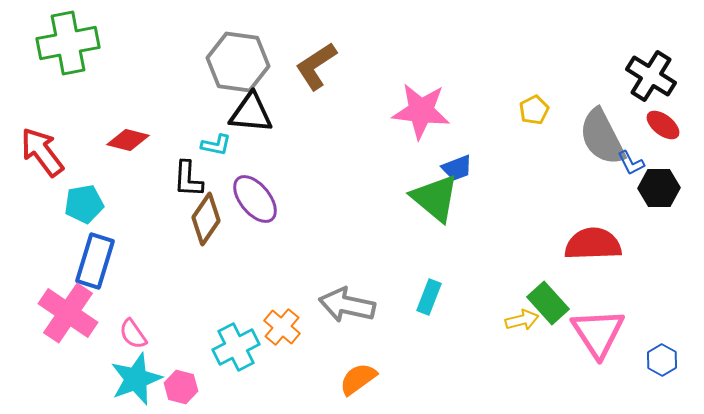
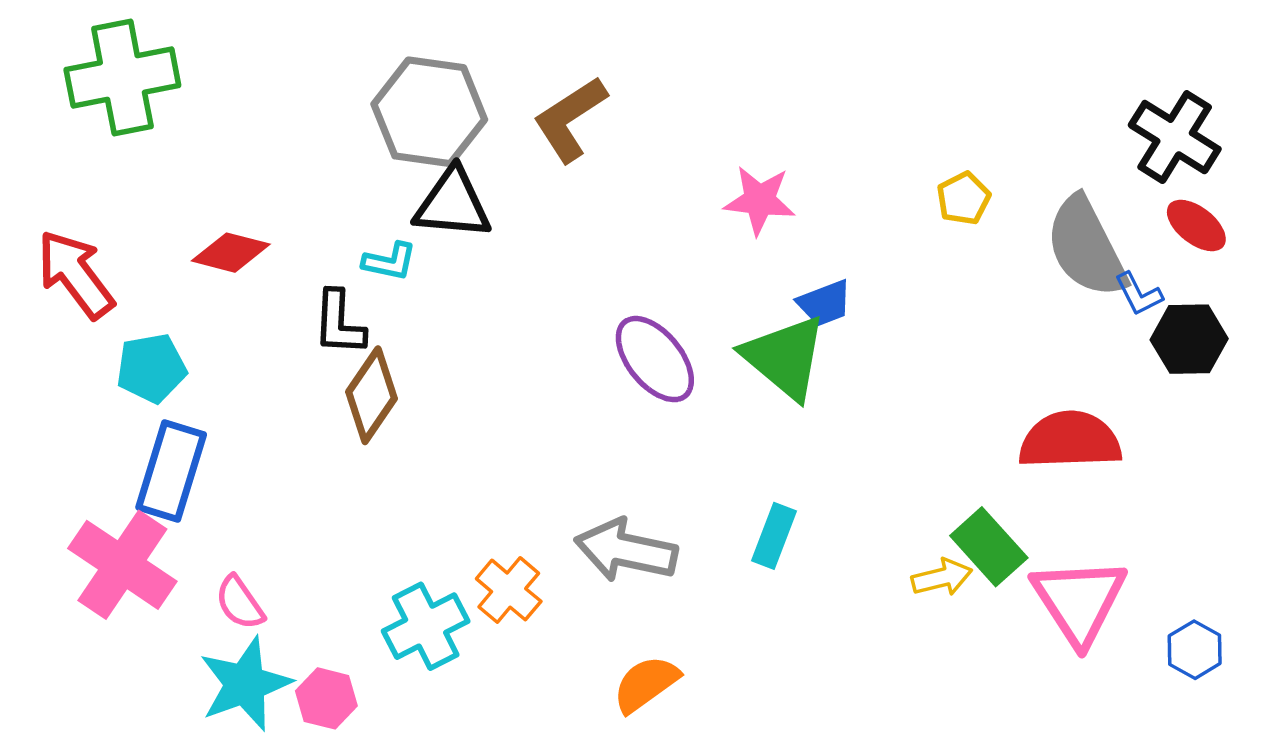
pink star: (421, 111) -> (760, 200), size x0.7
purple ellipse: (255, 199) -> (655, 359), moved

